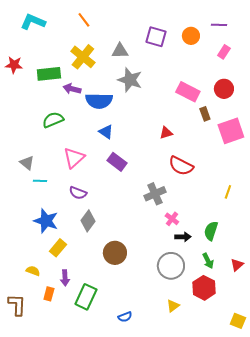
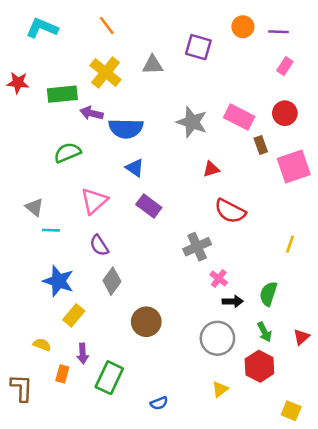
orange circle: (191, 36) -> (243, 27), moved
gray star: (130, 80) -> (192, 122), moved
purple semicircle: (78, 193) -> (99, 245), turned 36
yellow square: (238, 321) -> (291, 411), moved

